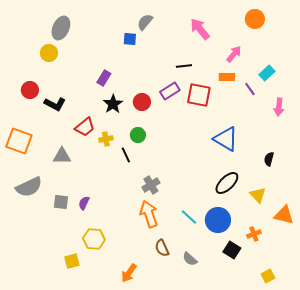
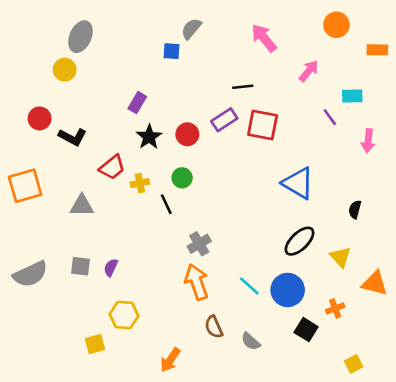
cyan rectangle: (267, 73) -> (352, 96), turned 42
orange rectangle: (227, 77) -> (377, 50), moved
orange square: (19, 141) -> (25, 186), turned -36
gray semicircle: (29, 187) -> (30, 274), moved

